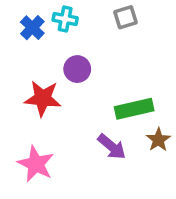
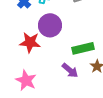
purple circle: (77, 69) -> (50, 25), size x1.5

